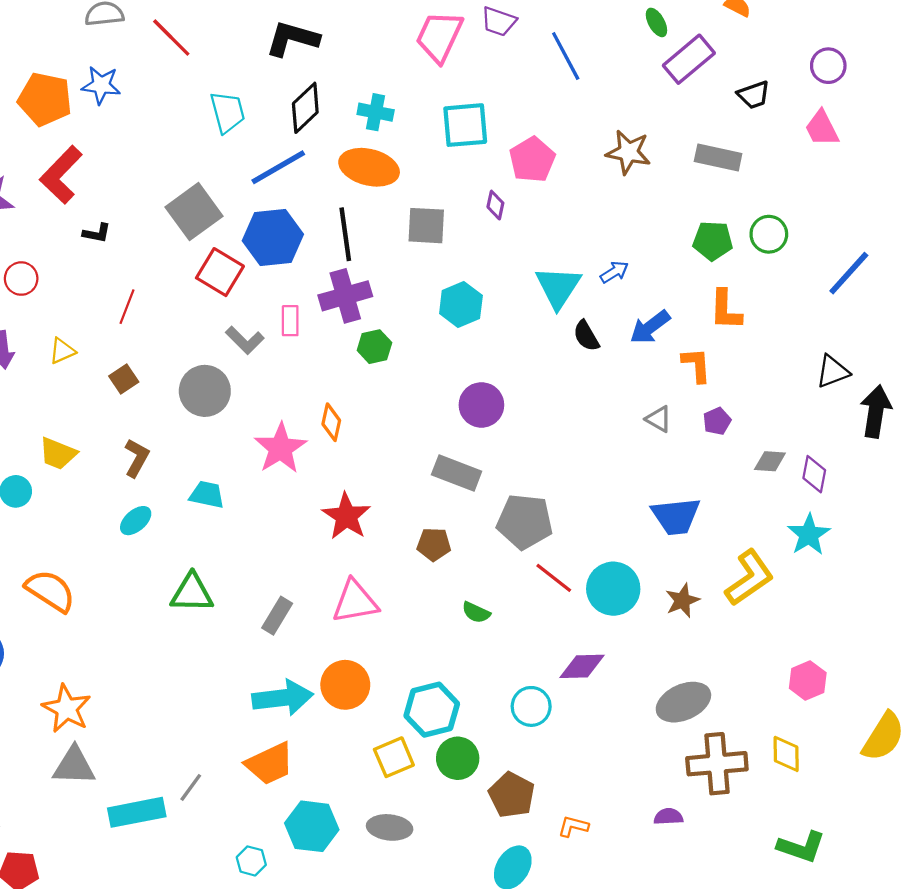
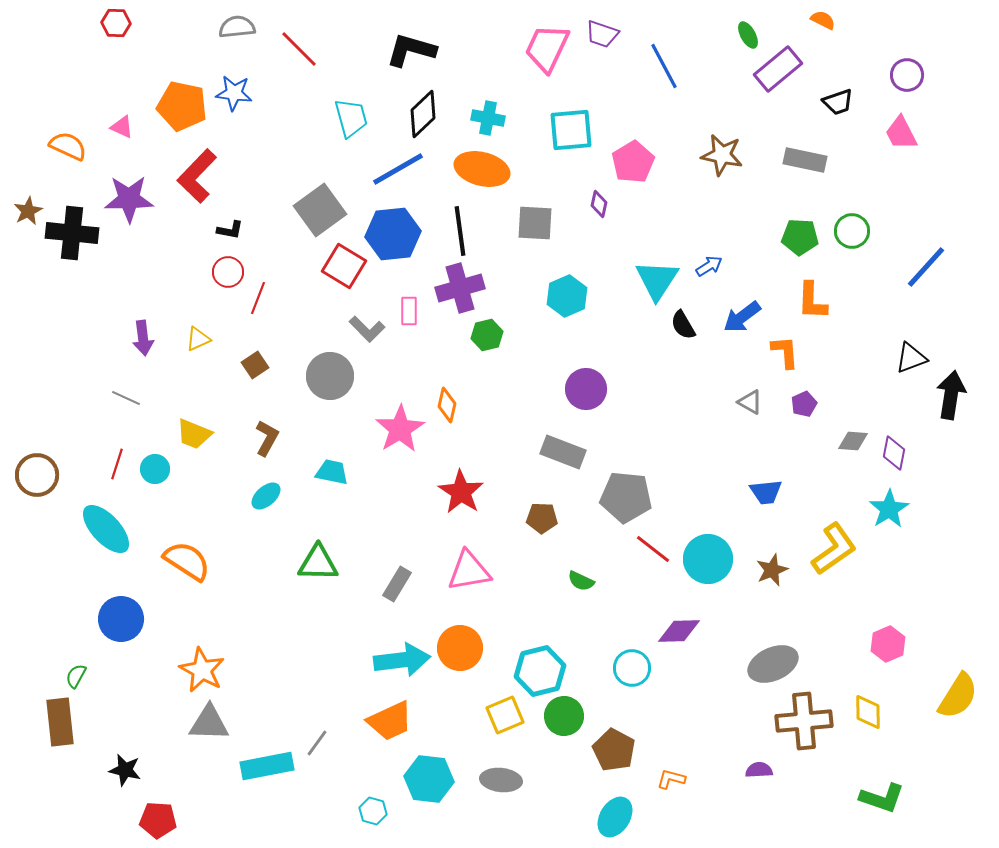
red circle: (21, 279) -> (228, 272), moved
blue trapezoid: (676, 516) -> (766, 492), size x0.7

